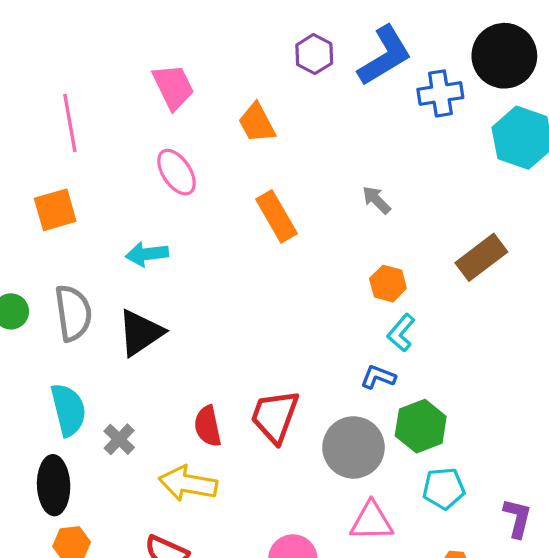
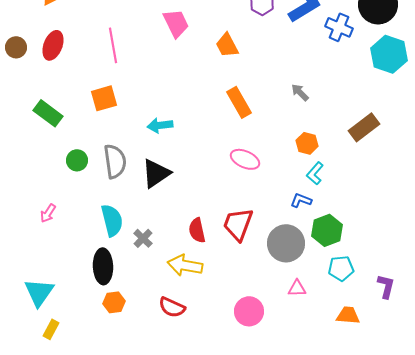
blue cross: (440, 93) -> (339, 27), turned 32
pink ellipse: (176, 172) -> (245, 159), moved, turned -32
pink triangle: (372, 521) -> (297, 288), size x0.7

